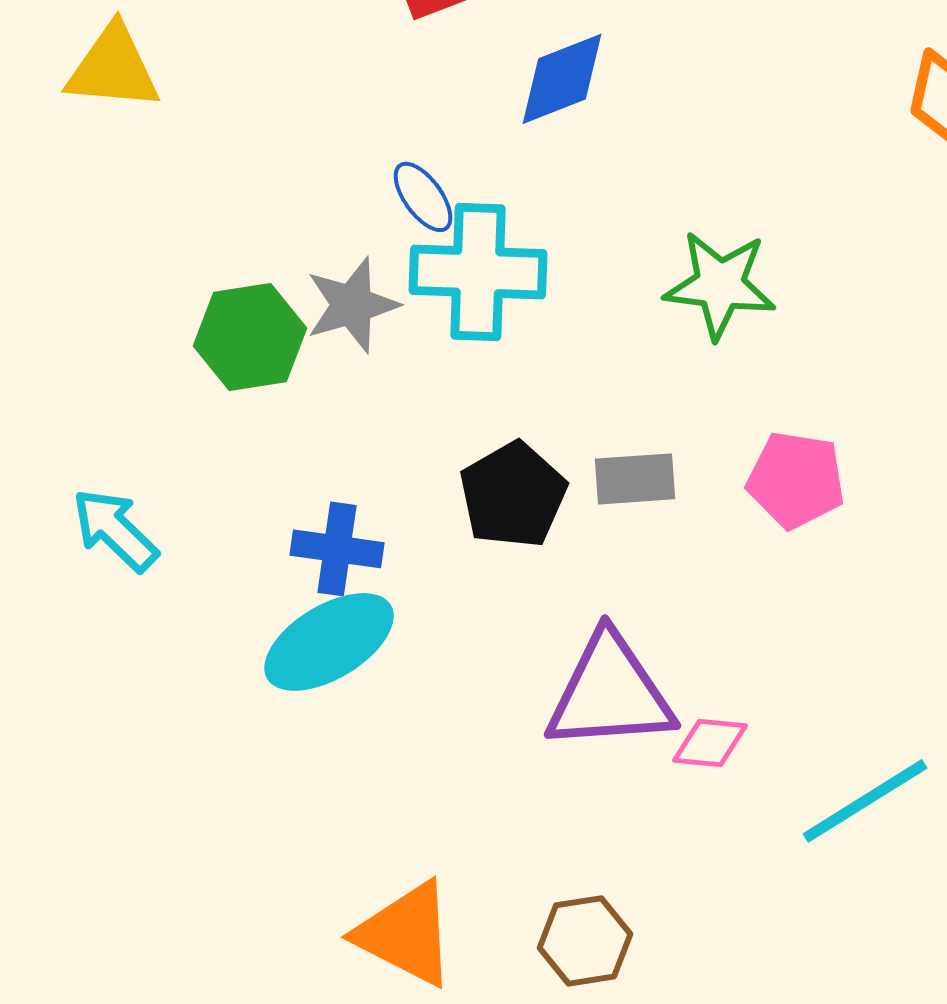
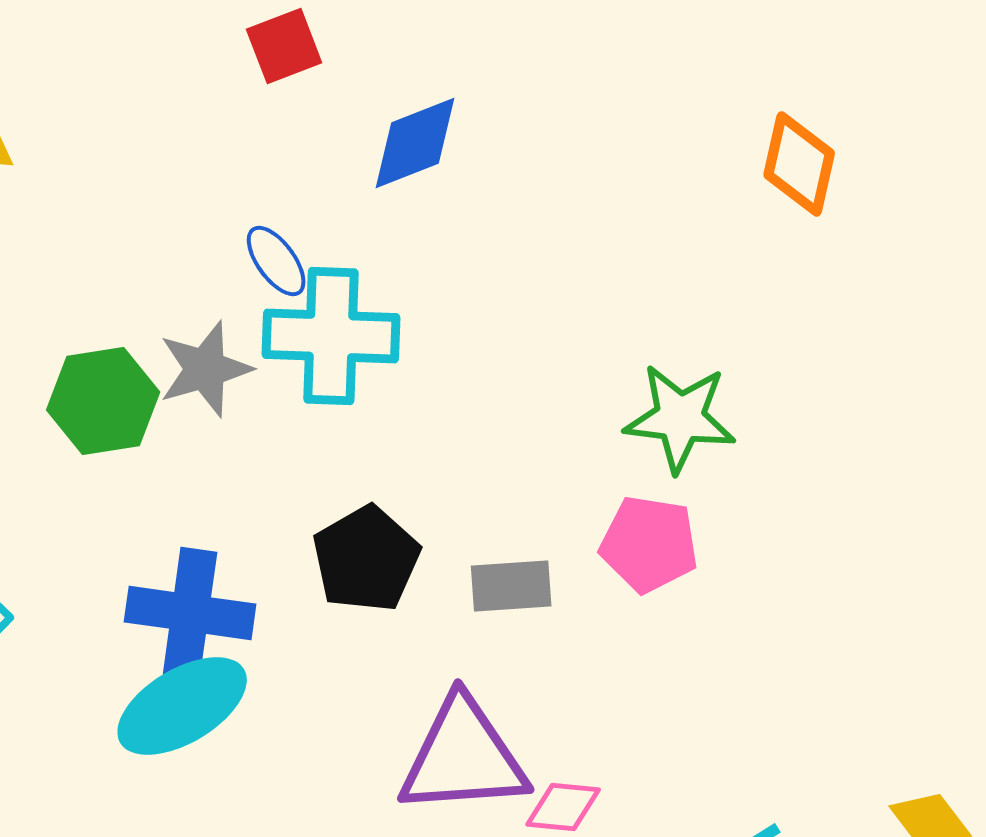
green star: (720, 285) -> (680, 418), moved
gray rectangle: (635, 479) -> (511, 586), moved
blue cross: (337, 549) -> (190, 613), size x1.4

